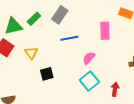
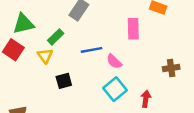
green rectangle: (34, 19) -> (56, 37), moved
blue line: (69, 38) -> (92, 50), moved
pink semicircle: (89, 58) -> (114, 61), turned -88

